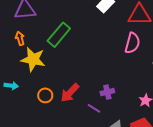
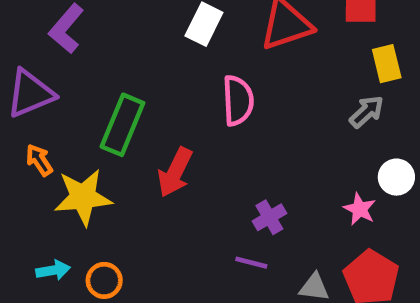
pink semicircle: (132, 43) -> (238, 101), moved
red arrow: (70, 93) -> (175, 172), moved
orange circle: (45, 95) -> (104, 280), moved

